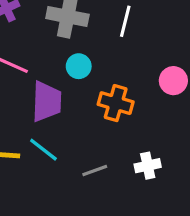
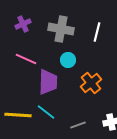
orange cross: (116, 103) -> (91, 83), turned 35

